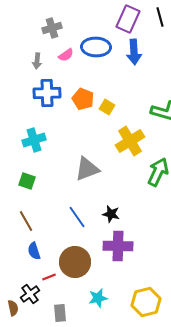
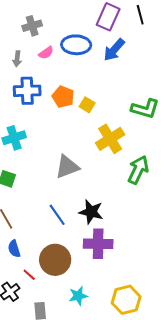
blue arrow: (134, 52) -> (114, 50), turned 45
black star: (111, 214) -> (91, 212), size x1.4
red line: (49, 277) -> (29, 275), turned 64

